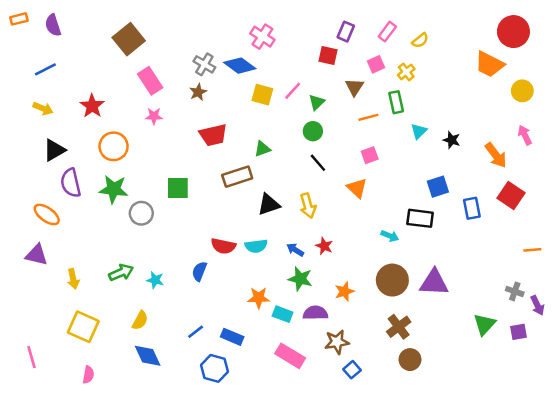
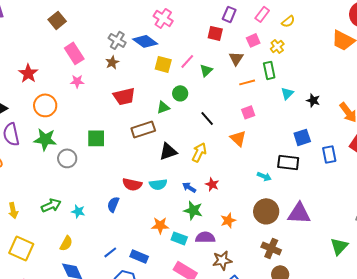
brown square: (129, 39) -> (57, 20), size x0.7
green circle: (313, 131) -> (180, 93), moved
yellow arrow: (308, 206) -> (199, 152), turned -138
brown cross: (399, 327) -> (271, 248), turned -30

